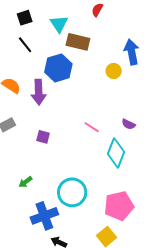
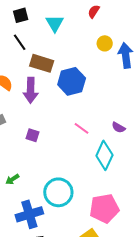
brown rectangle: (78, 42) -> (42, 63), moved
blue hexagon: (58, 68) -> (72, 81), moved
yellow circle: (114, 71) -> (105, 43), moved

